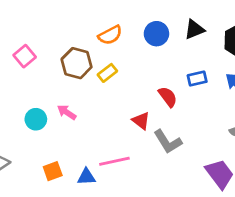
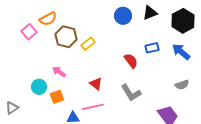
orange semicircle: (110, 35) -> (48, 19), moved
cyan circle: (36, 119) -> (39, 87), moved
red triangle: (141, 121) -> (96, 84), moved
orange square: (53, 171) -> (57, 97), moved

